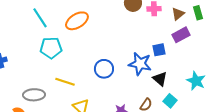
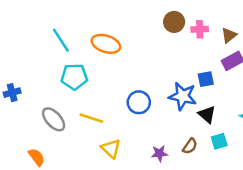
orange ellipse: (77, 21) -> (106, 44), turned 50
gray ellipse: (34, 95) -> (54, 119), moved, turned 50
cyan square: (170, 101) -> (219, 141), turned 32

